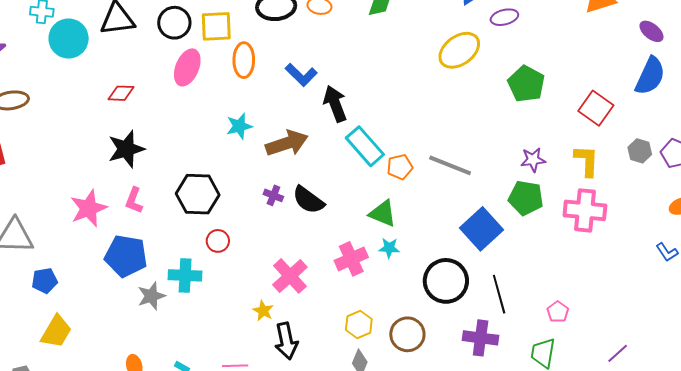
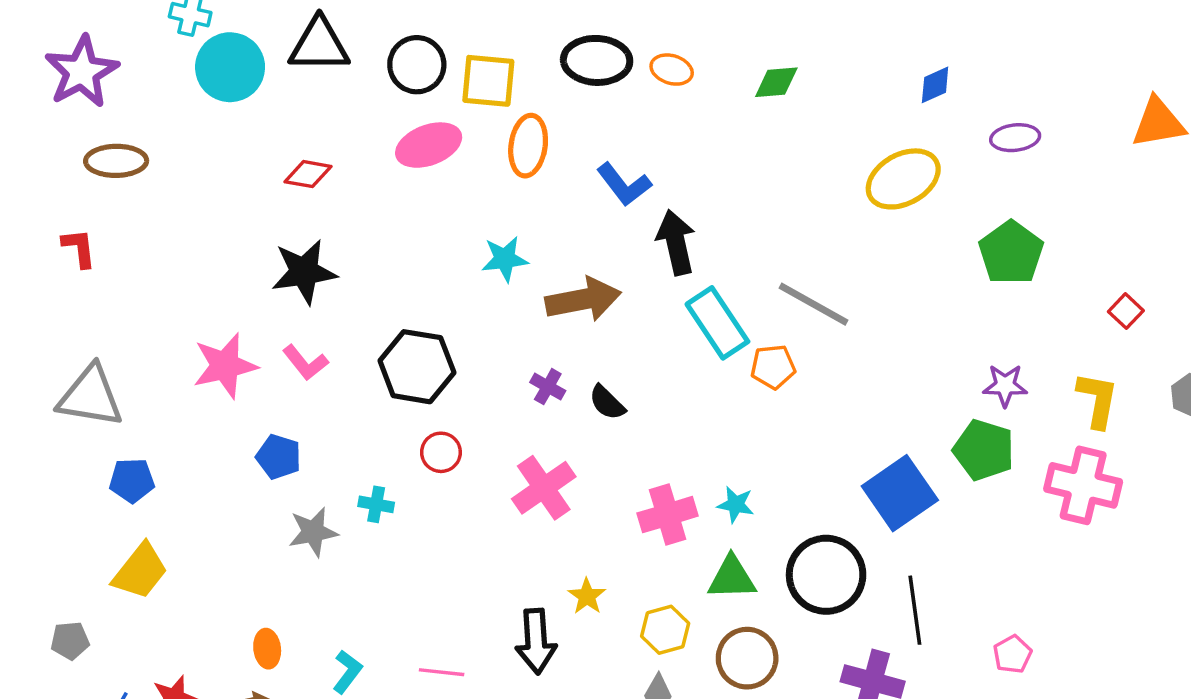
purple ellipse: (504, 17) -> (1015, 138), moved
pink ellipse: (187, 67) -> (429, 145), turned 39
red square: (596, 108) -> (1126, 311), size x0.6
gray line: (450, 165) -> (814, 304), moved
pink L-shape: (134, 200) -> (305, 363), turned -68
black semicircle: (308, 200) -> (607, 403), size x0.7
green triangle: (383, 213) -> (732, 578), moved, turned -32
blue pentagon: (126, 256) -> (279, 457), size x0.6
cyan cross: (185, 275) -> (376, 504), size x0.6
pink cross: (290, 276) -> (544, 488), moved
yellow star: (263, 311) -> (587, 596), moved

